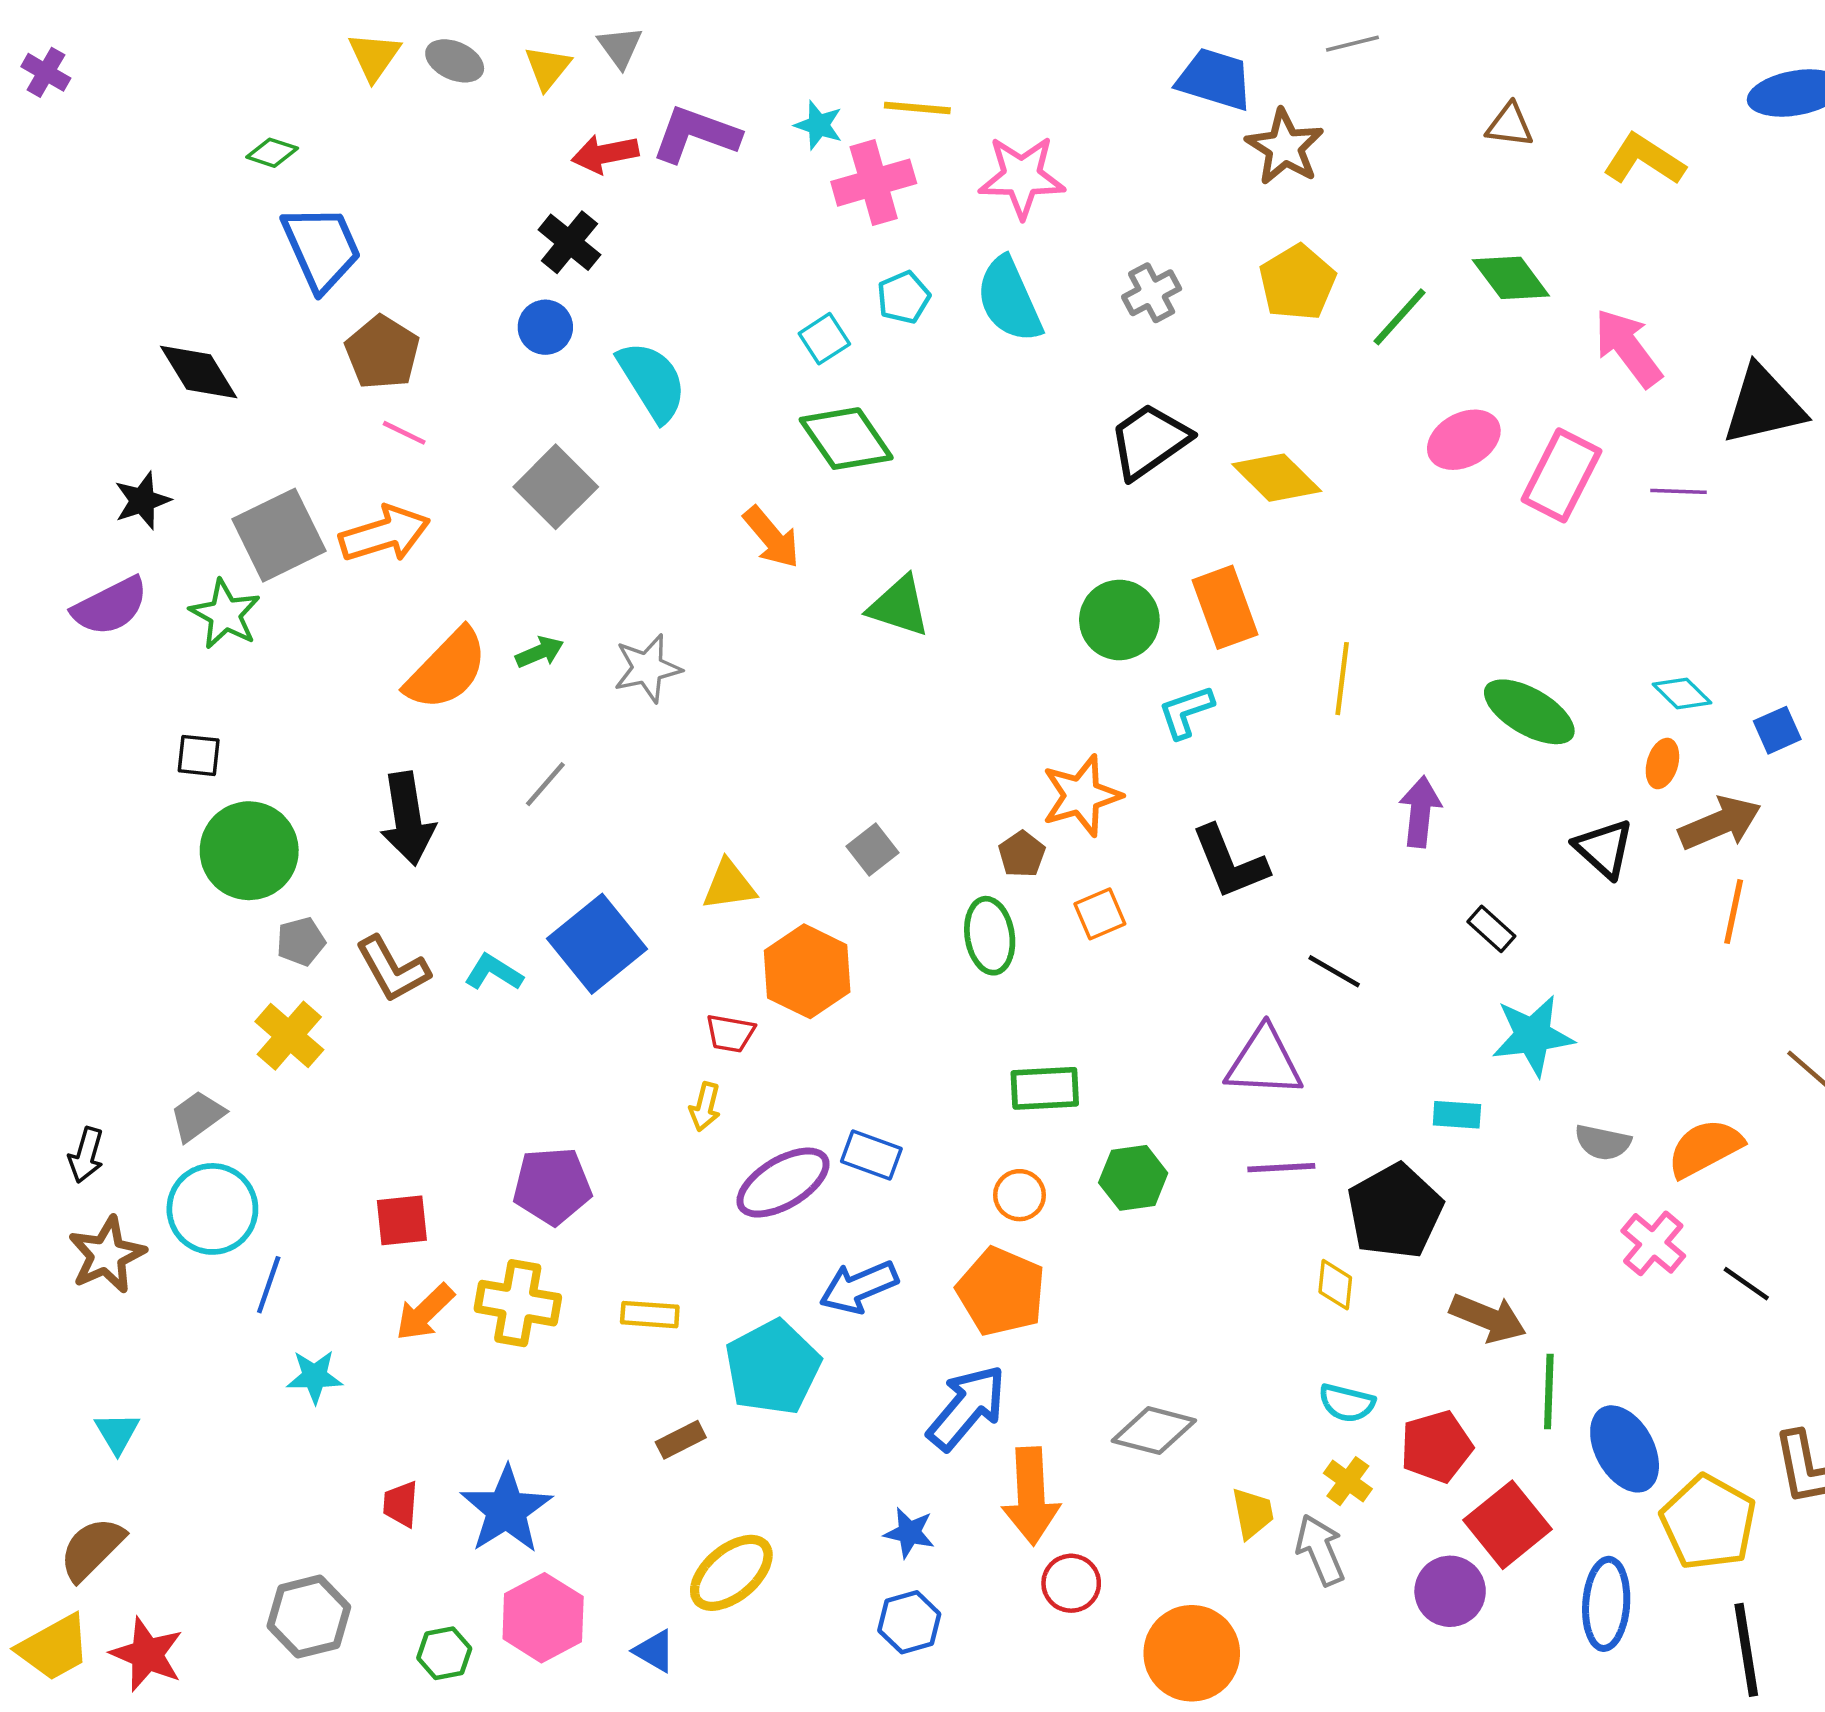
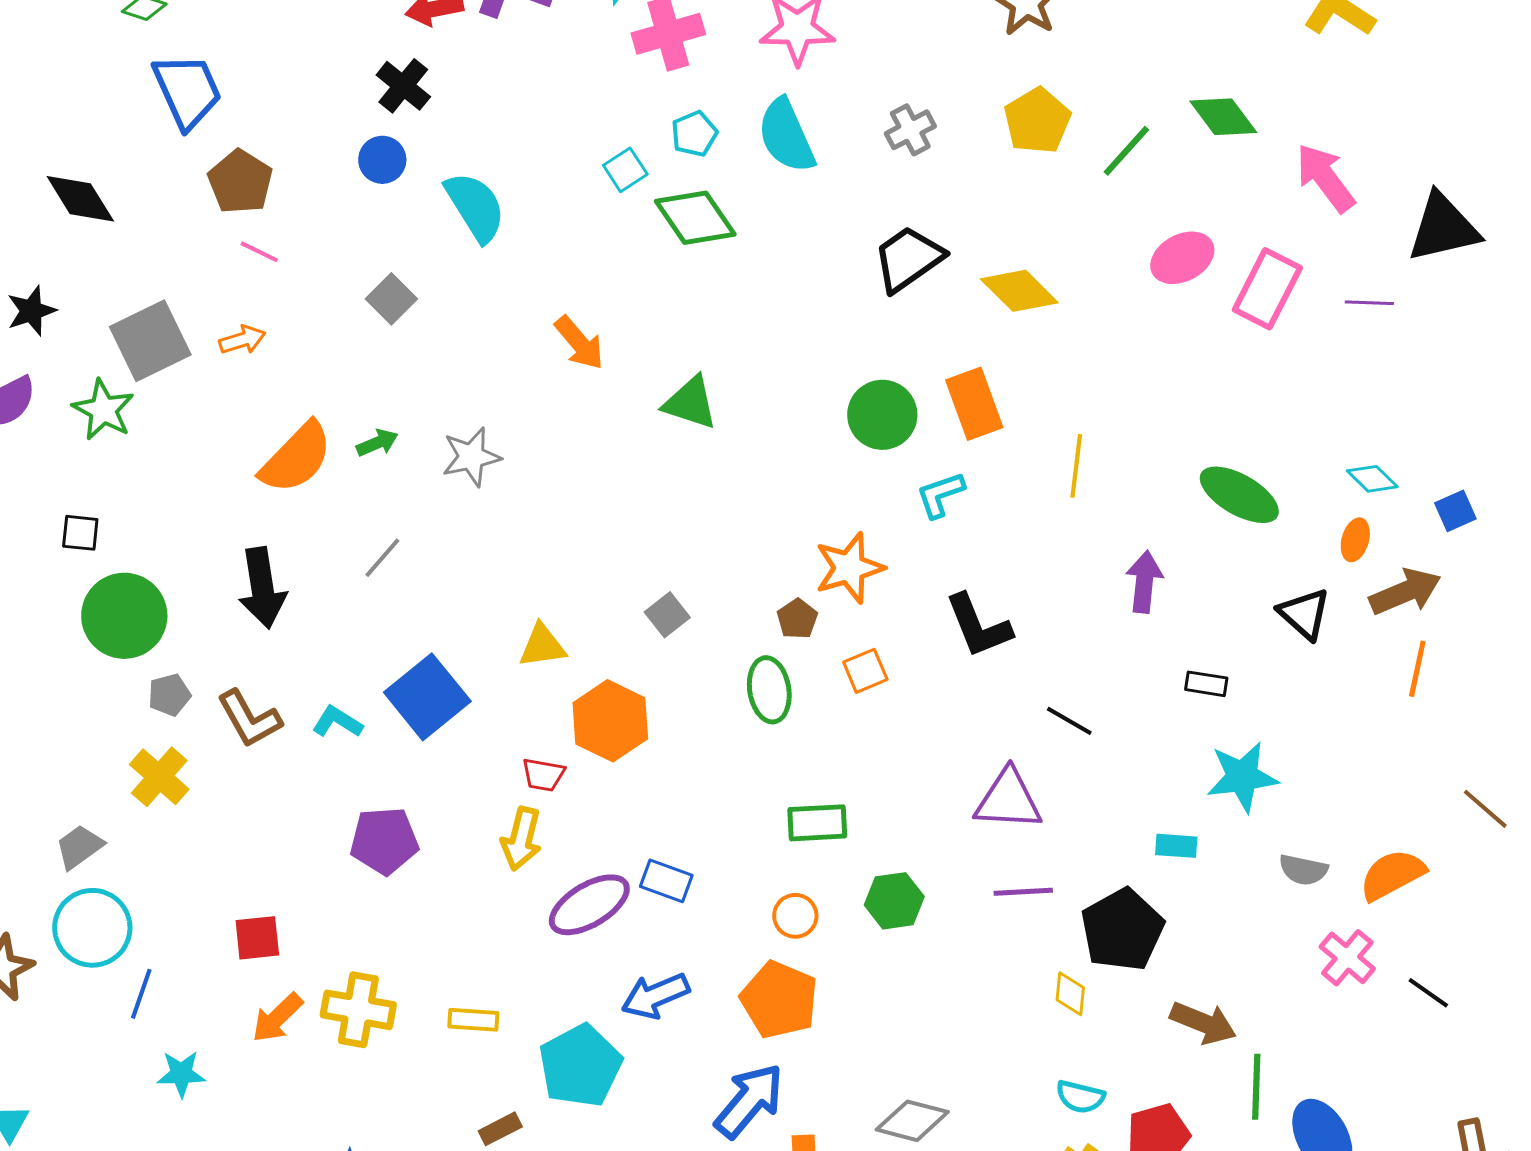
green diamond: (846, 439) -> (695, 218), moved
gray square: (556, 487) -> (391, 299), size x0.7
orange arrow: (385, 534) -> (242, 340), size x0.6
black rectangle: (1491, 929) -> (1206, 684), turned -33
yellow arrow: (705, 1107) -> (521, 839), size x1.5
purple pentagon: (552, 1186) -> (384, 841), moved

